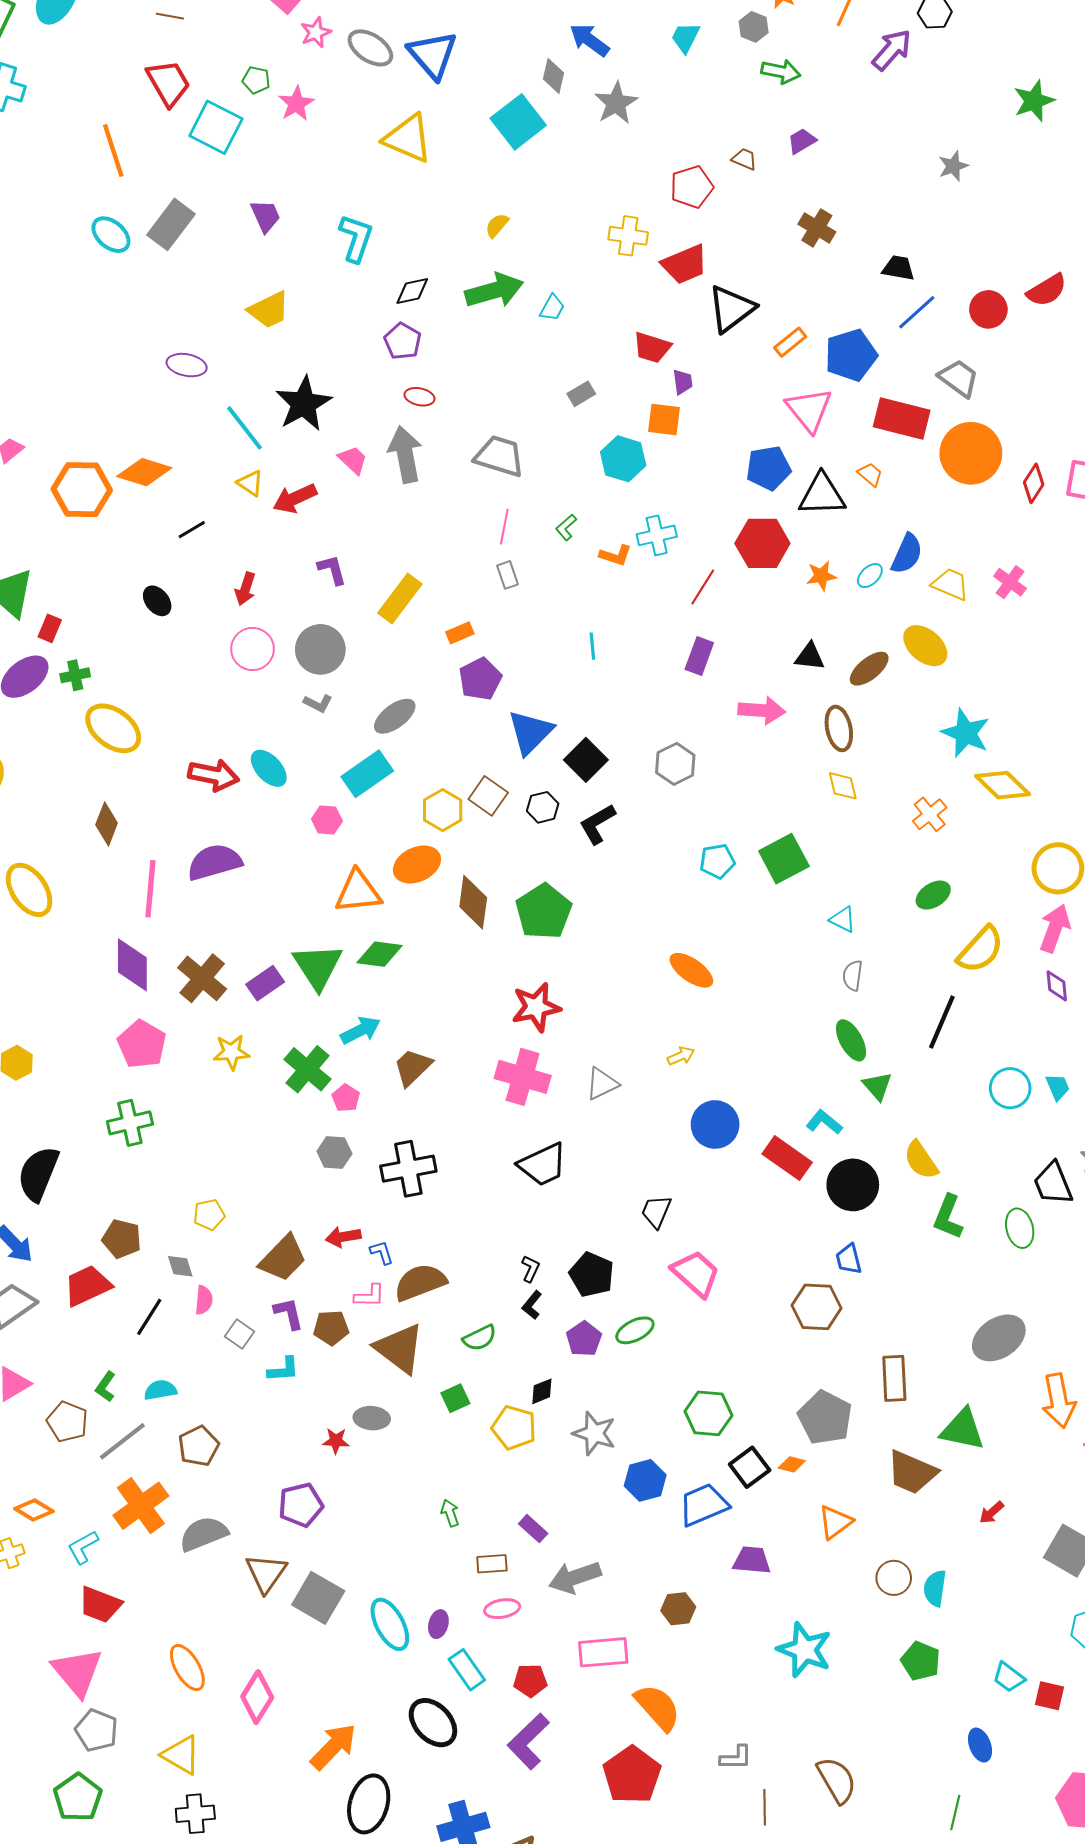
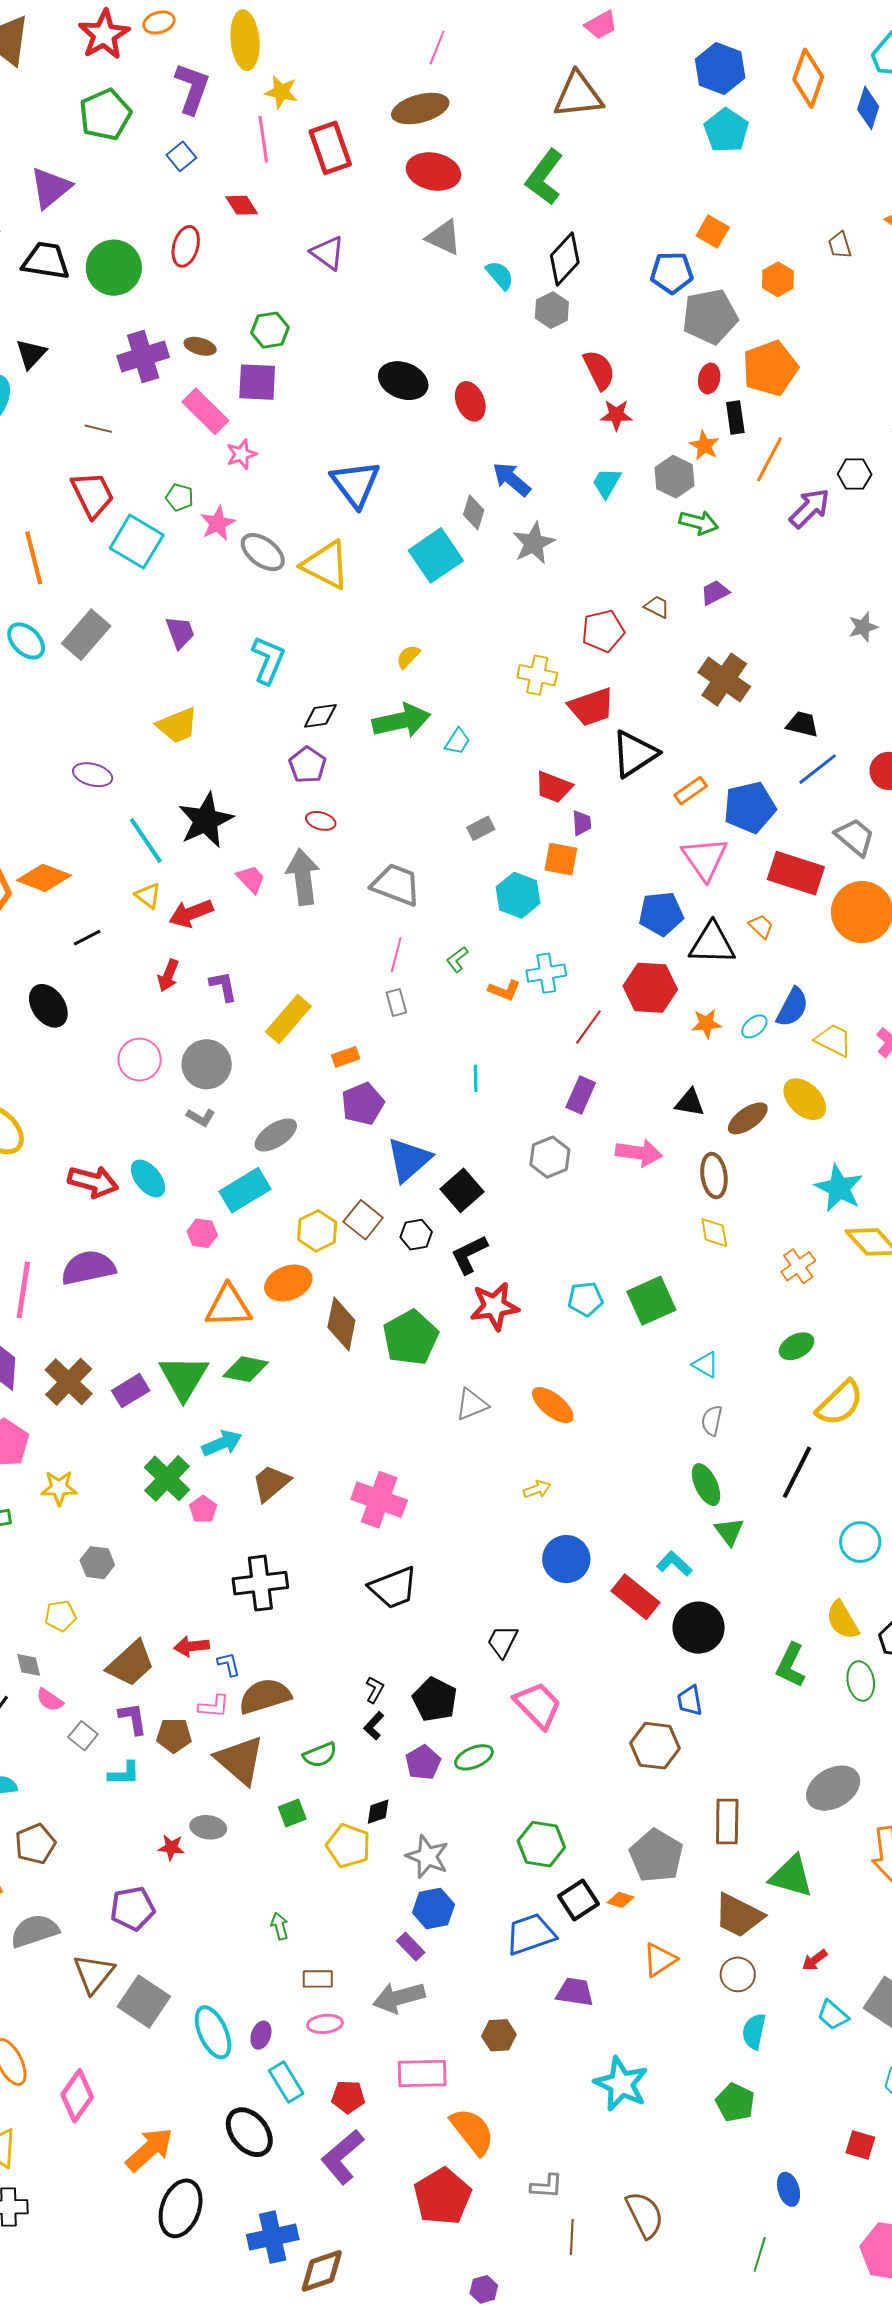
gray hexagon: (754, 27) -> (675, 477), size x1.4
gray ellipse: (370, 48) -> (263, 552), moved
brown cross: (817, 228) -> (724, 679), size x1.4
red arrow: (245, 589) -> (168, 975), moved
black ellipse: (157, 601) -> (48, 1006), size x1.4
gray hexagon: (675, 764) -> (550, 1157), moved
red star: (536, 1007) -> (494, 1306), moved
yellow star: (231, 1052) -> (59, 1488), moved
gray triangle: (602, 1084) -> (472, 1404), moved
gray hexagon: (334, 1152) -> (97, 1563), moved
yellow semicircle: (921, 1160) -> (843, 1620), moved
pink semicircle: (204, 1300) -> (50, 1700), turned 116
blue hexagon: (645, 1480) -> (434, 1908), moved
purple rectangle: (533, 1529) -> (411, 1947), moved
brown circle: (894, 1578) -> (738, 1974), moved
cyan trapezoid: (1009, 1677) -> (833, 2015), moved

